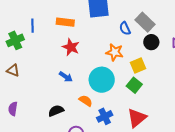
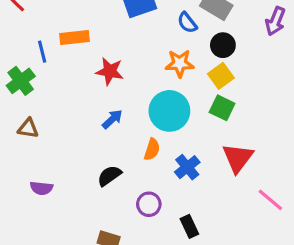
orange rectangle: (65, 22) -> (75, 38), moved
black circle: (151, 42) -> (223, 45), moved
blue arrow: (66, 77) -> (112, 119), turned -64
orange semicircle: (86, 101) -> (152, 149), turned 88
purple semicircle: (13, 109) -> (41, 188), turned -80

